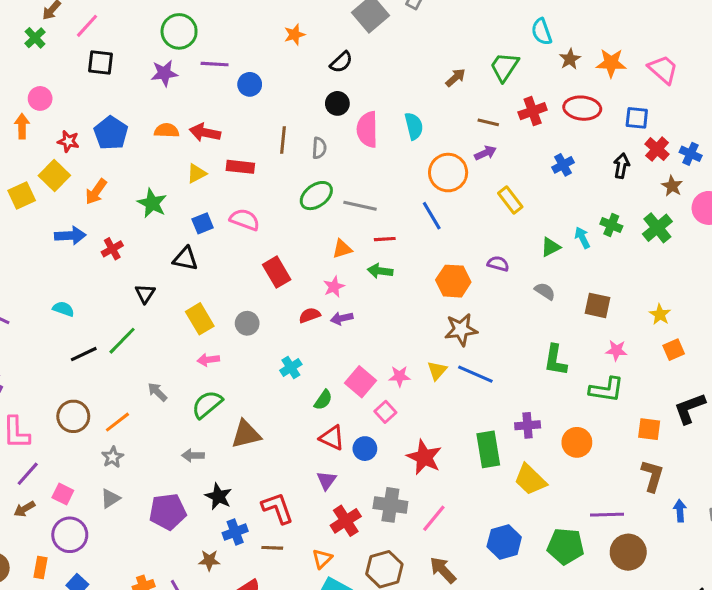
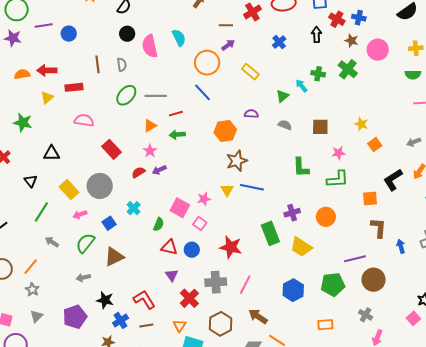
purple star: (164, 73) -> (13, 38), turned 30
blue square: (203, 223) -> (109, 223), moved
gray circle: (247, 323) -> (100, 186), size x1.6
green line: (122, 341) -> (41, 212), moved

